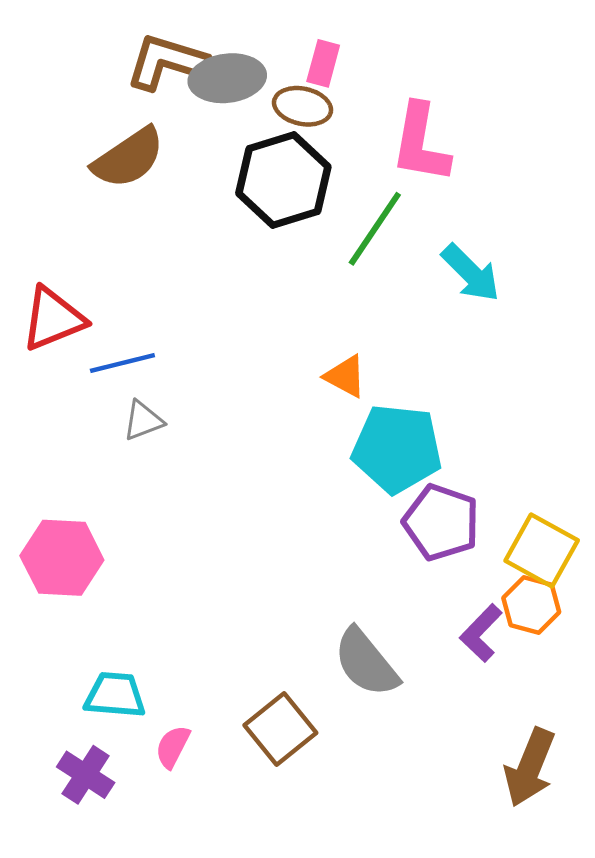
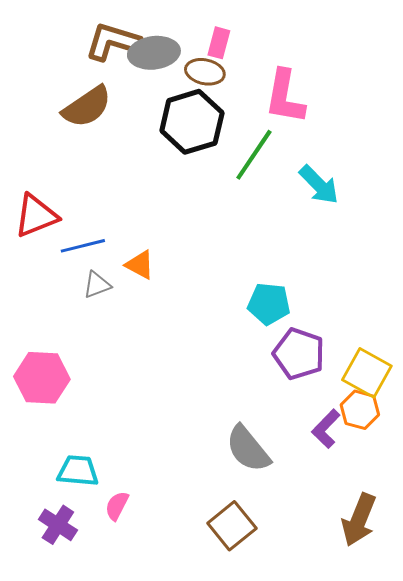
orange triangle: (345, 376) -> (140, 265), moved
cyan pentagon: (397, 449) -> (269, 304), size x0.7
brown square: (280, 729) -> (232, 526), moved

